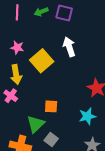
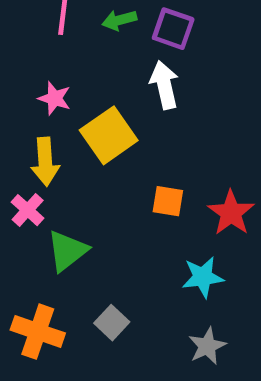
white arrow: (69, 47) -> (164, 85), moved
orange square: (51, 106) -> (168, 201), moved
green triangle: (36, 124) -> (67, 251), moved

